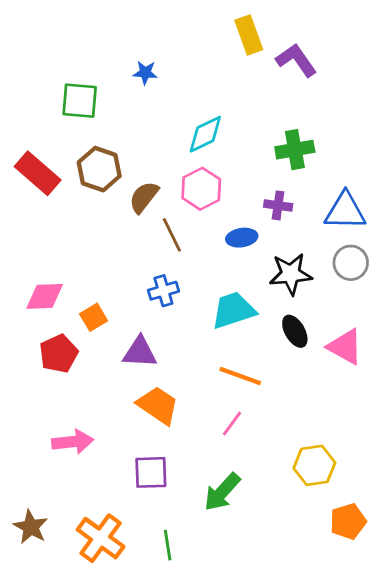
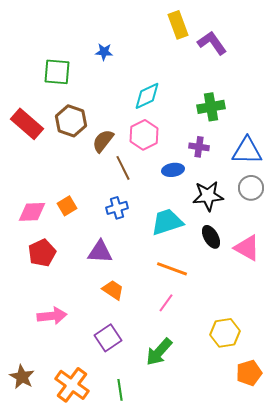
orange square: (94, 317) -> (67, 206), moved
orange trapezoid: (158, 405) -> (113, 290), size x0.7
purple square: (151, 472) -> (108, 338), turned -32

